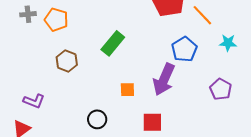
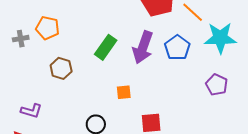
gray cross: (28, 14) -> (21, 39), moved
cyan star: (228, 43) -> (220, 38), size x1.8
purple arrow: (164, 79) -> (143, 47), moved

